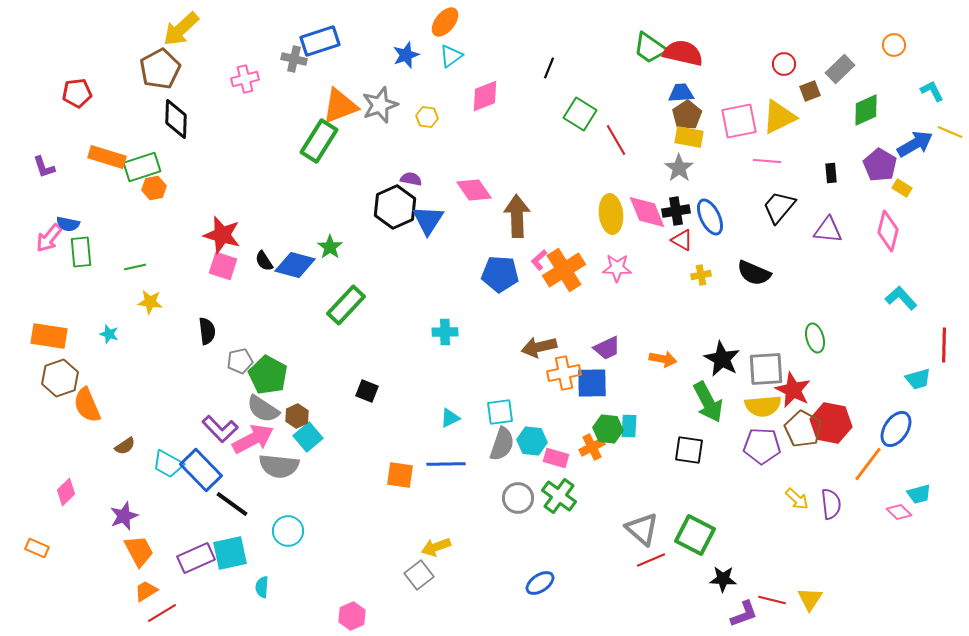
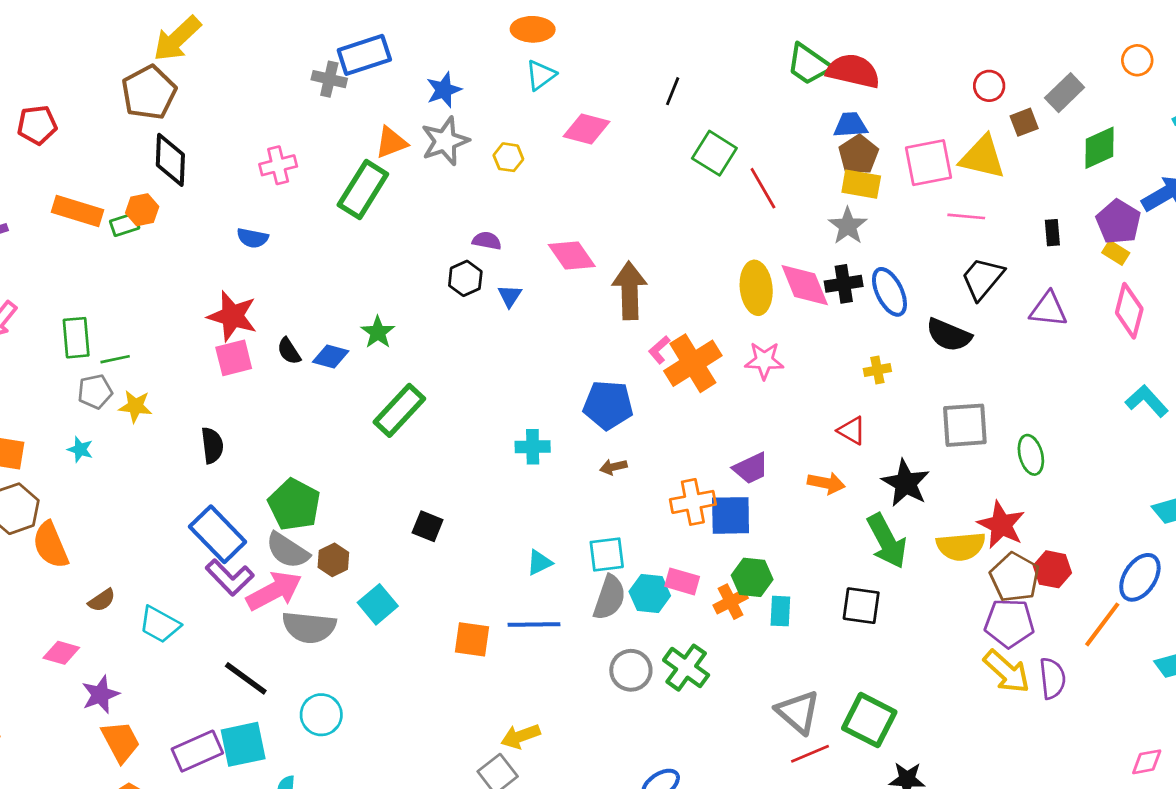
orange ellipse: (445, 22) -> (533, 29), turned 52
blue star: (406, 55) -> (444, 90), moved
pink cross: (245, 79) -> (278, 165), moved
pink diamond: (485, 96) -> (586, 129), turned 36
orange triangle: (340, 106) -> (391, 142), size x0.7
yellow triangle: (779, 117) -> (982, 157), turned 39
green rectangle: (142, 167) -> (125, 225), size x0.6
orange hexagon: (154, 188) -> (142, 210), moved
yellow rectangle: (902, 188) -> (1116, 253), moved
black hexagon: (395, 207) -> (465, 278), size x0.6
blue triangle: (428, 220) -> (510, 296), size x0.6
blue semicircle: (68, 224) -> (253, 238), moved
red triangle: (682, 240) -> (852, 431), moved
green rectangle: (81, 252) -> (76, 338), moved
blue diamond: (295, 265) -> (331, 357), size x0.7
pink square: (223, 266) -> (234, 358), turned -32
black semicircle: (754, 273) -> (949, 335), moved
blue pentagon: (500, 274) -> (608, 405), moved
brown arrow: (539, 347) -> (613, 467), moved, size x0.6
gray pentagon: (240, 361) -> (95, 392), moved
gray square: (766, 369) -> (965, 425), moved
red hexagon: (831, 423) -> (1052, 569), size x0.7
cyan rectangle: (629, 426) -> (780, 611), moved
cyan square: (308, 437) -> (378, 604), moved
purple pentagon: (762, 446) -> (1009, 623), moved
pink rectangle: (556, 458) -> (682, 581), moved
blue rectangle: (201, 470) -> (218, 534), moved
pink diamond: (66, 492) -> (61, 653), moved, turned 60
yellow arrow: (797, 499) -> (1007, 672), size x1.5
pink diamond: (899, 512) -> (1147, 762), moved, turned -55

